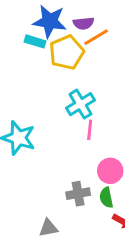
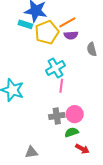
purple semicircle: (84, 23) -> (71, 35), moved
gray cross: (78, 194) -> (57, 116), moved
green semicircle: (106, 197) -> (72, 132), turned 80

